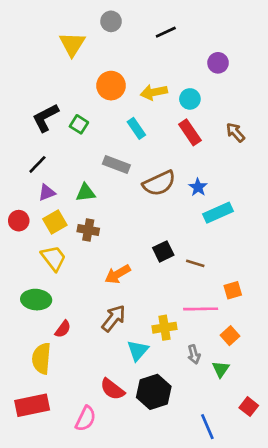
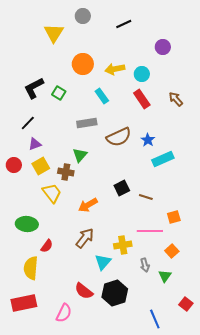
gray rectangle: (116, 164) -> (87, 123), turned -30
green triangle: (86, 193) -> (80, 155), moved, turned -42
yellow trapezoid: (53, 258) -> (52, 193), moved

